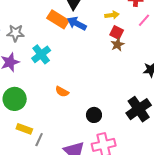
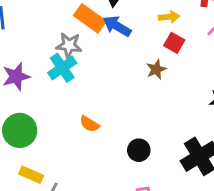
gray star: (16, 33) -> (69, 45), moved
brown star: (117, 45) -> (156, 69), moved
black circle: (94, 115) -> (139, 150), moved

